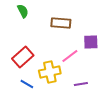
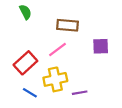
pink line: (70, 56) -> (58, 50), moved
purple line: (81, 84) -> (80, 93), moved

